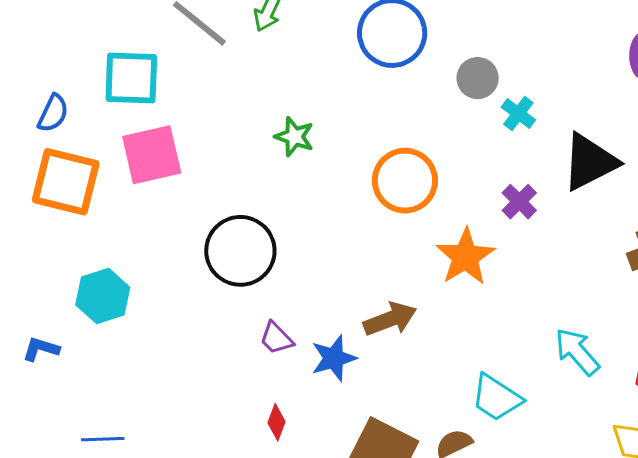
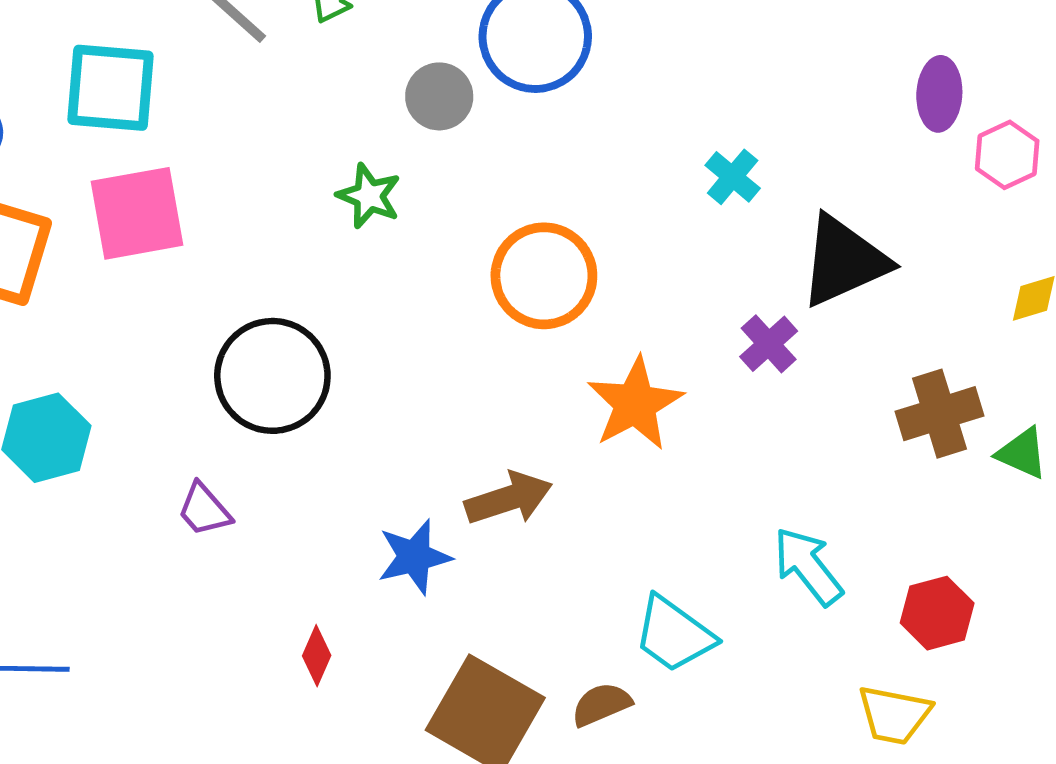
gray circle: (478, 78) -> (439, 96), moved
purple cross: (519, 202) -> (769, 344), moved
purple trapezoid: (276, 338) -> (204, 510), moved

